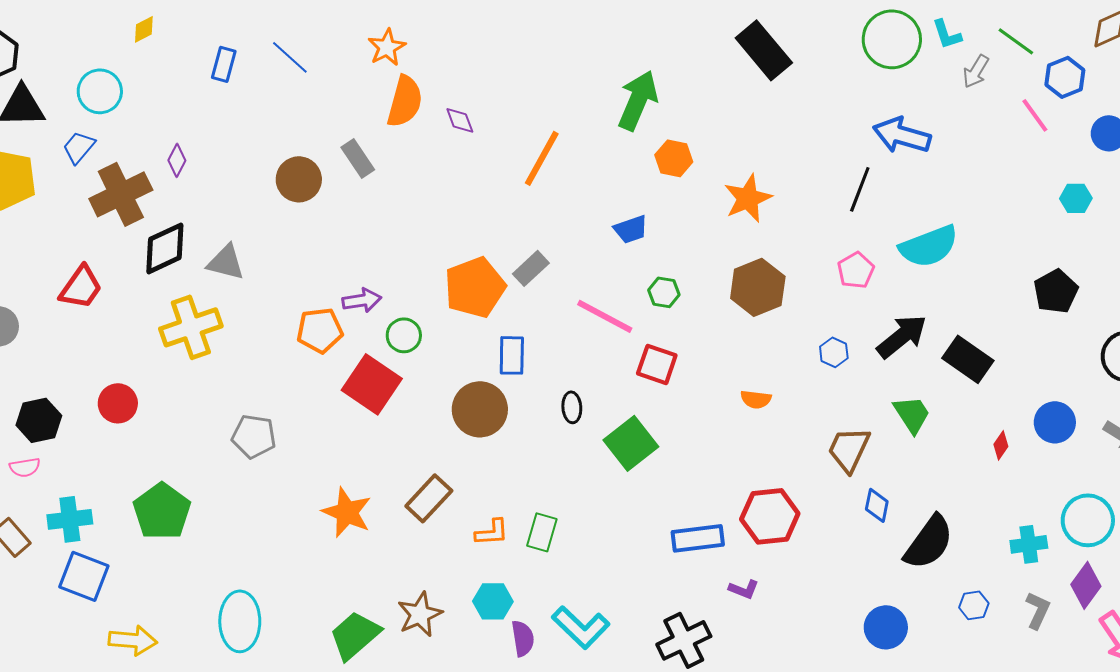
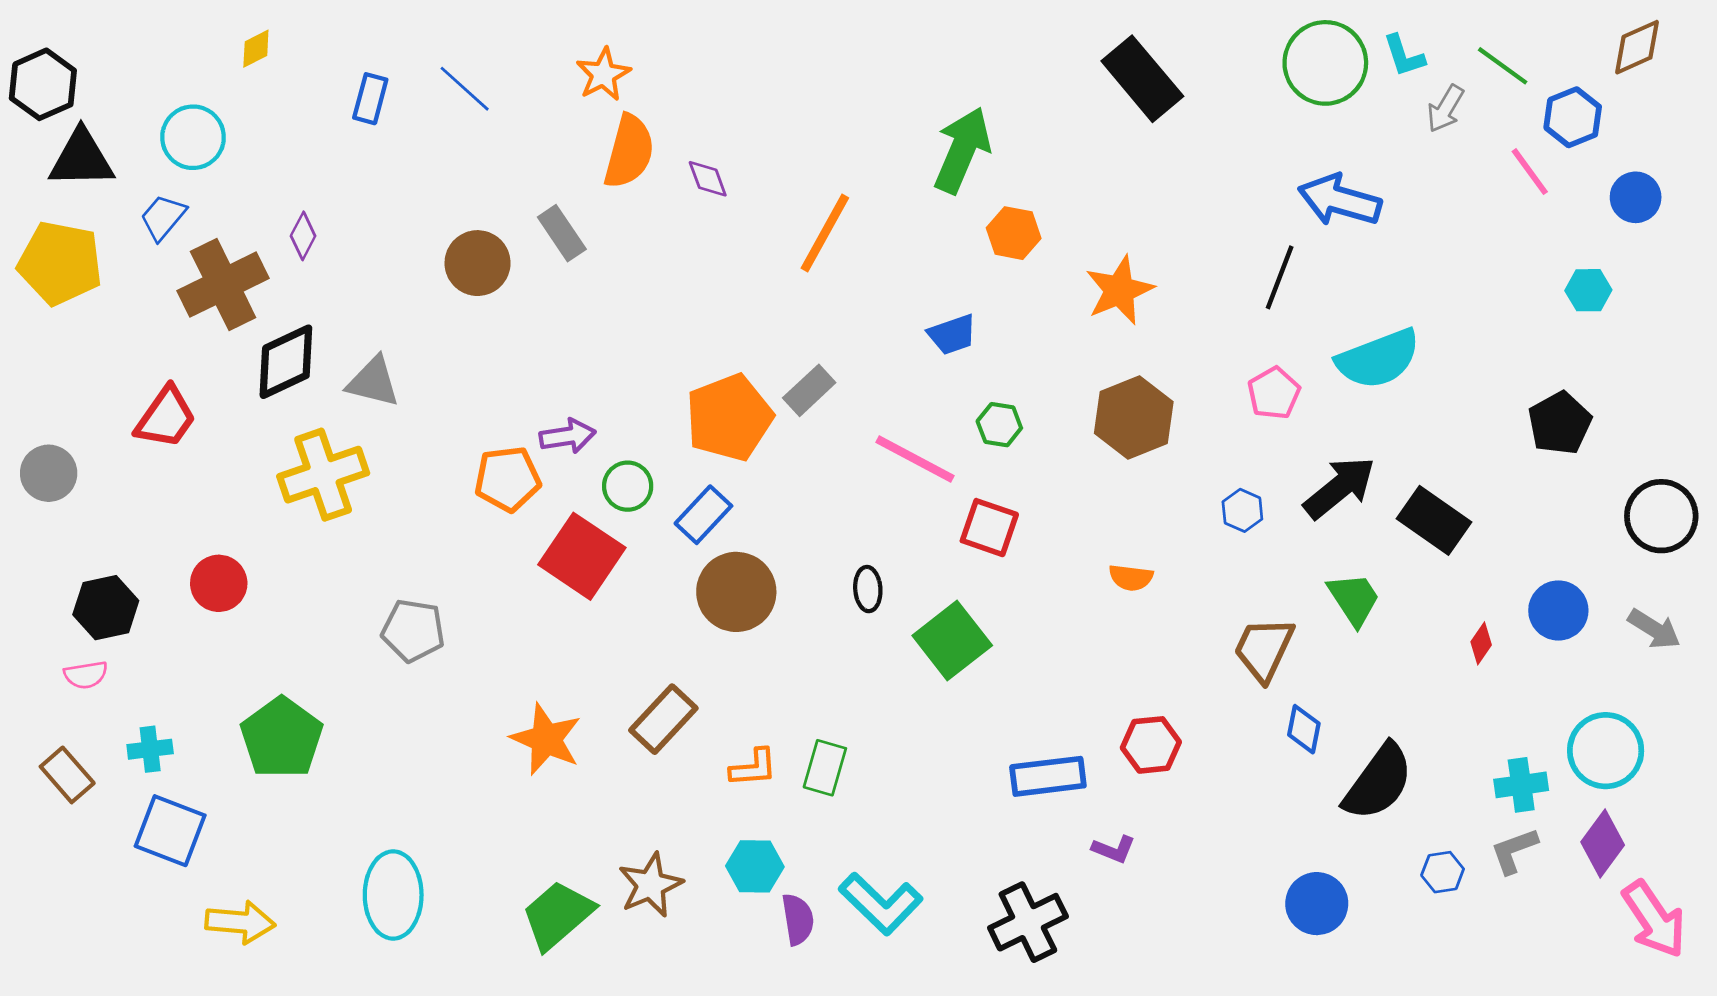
blue rectangle: (512, 355) -> (703, 515), moved, turned 42
red hexagon: (770, 516) -> (1151, 745), size x0.7
cyan cross: (70, 519) -> (150, 749), size x0.7
gray L-shape: (1038, 610) -> (1514, 851), moved, turned -135

